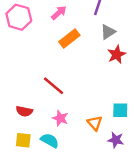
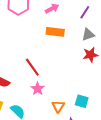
orange rectangle: (69, 39) -> (55, 32), turned 30
pink star: (60, 118) -> (38, 89), moved

